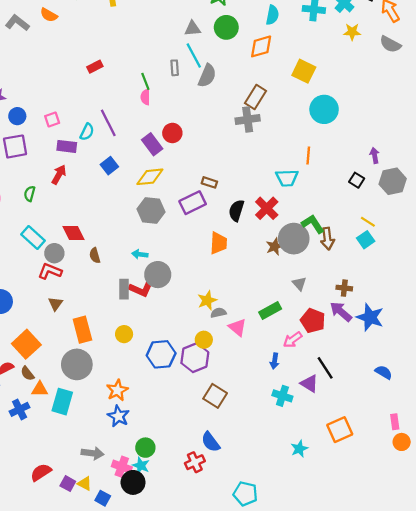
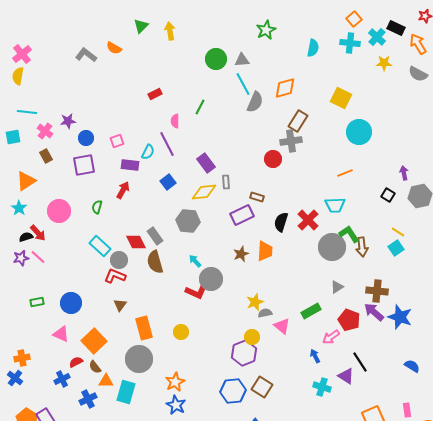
green circle: (226, 27) -> (216, 59), moved
orange diamond: (261, 46) -> (285, 88), moved
gray rectangle: (175, 68) -> (226, 182), moved
green line: (145, 81) -> (200, 107), turned 49
pink semicircle: (145, 97) -> (175, 121), moved
red circle: (172, 133) -> (273, 159), moved
orange line: (308, 155) -> (345, 173), turned 63
cyan trapezoid: (287, 178) -> (335, 205), moved
gray hexagon: (151, 211) -> (188, 221), moved
brown star: (275, 246) -> (241, 254), moved
cyan arrow: (140, 254) -> (195, 261), turned 40
brown semicircle: (95, 255) -> (155, 262), size x1.6
gray triangle: (299, 284) -> (337, 287), turned 40
brown cross: (344, 288) -> (377, 291), size x1.5
gray rectangle: (124, 289) -> (155, 236), moved, turned -36
blue hexagon: (161, 354) -> (233, 391), moved
blue arrow: (275, 361) -> (315, 356), turned 144
pink rectangle: (395, 422) -> (407, 410), moved

